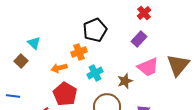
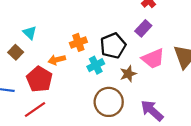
black pentagon: (95, 30) -> (113, 46), moved
red pentagon: (65, 94) -> (39, 79), moved

